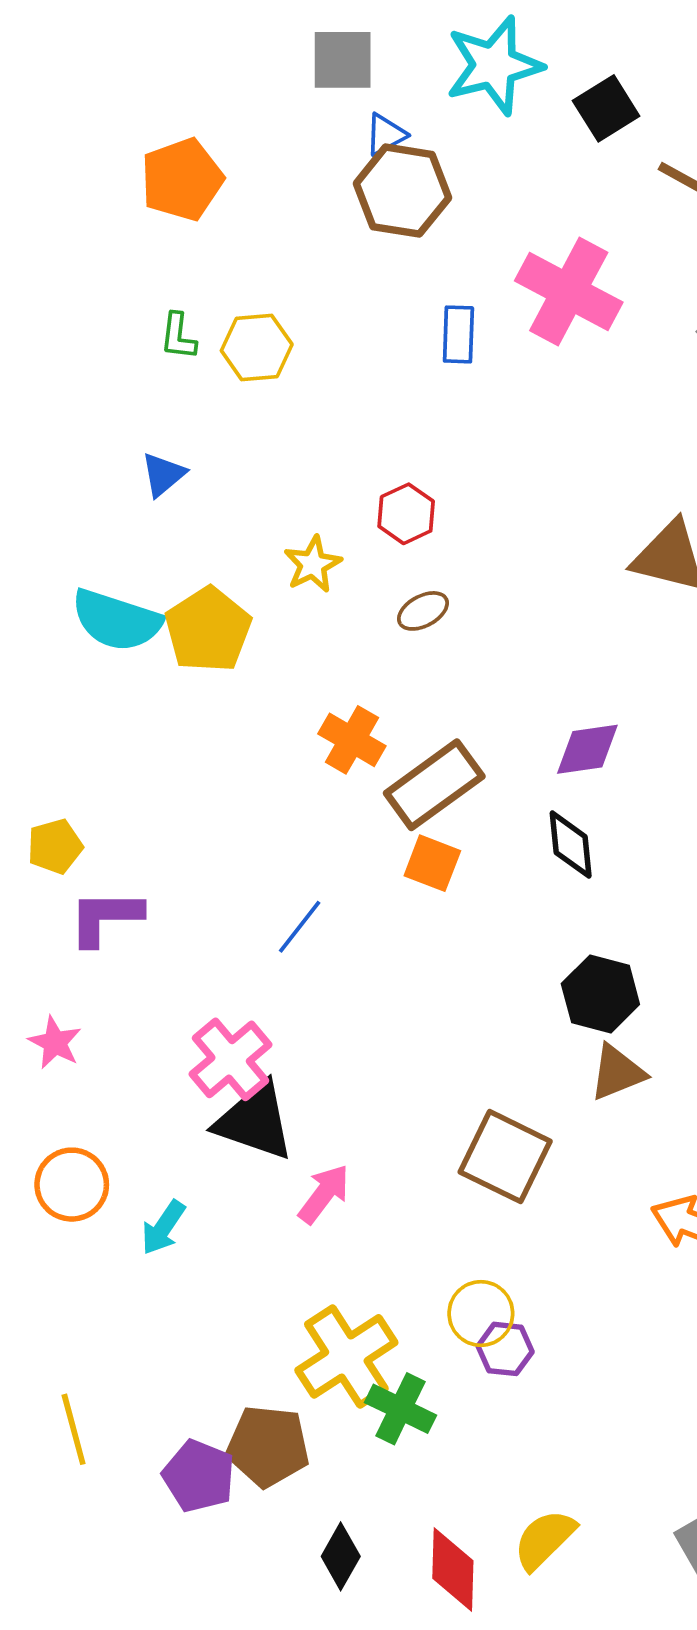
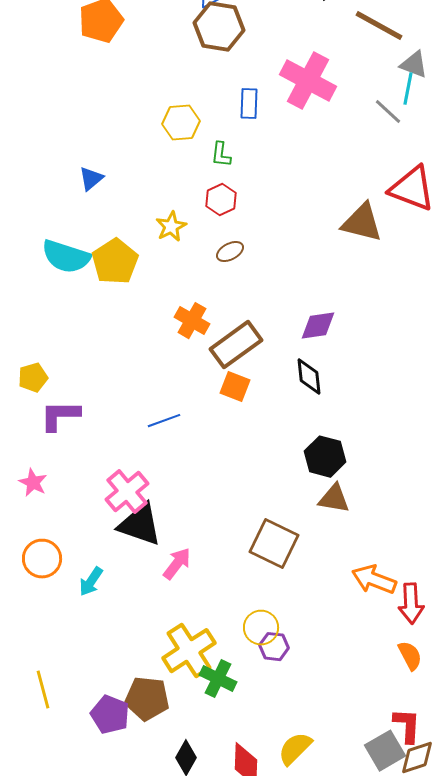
green L-shape: (178, 336) -> (221, 155), moved
yellow hexagon: (257, 348) -> (181, 123), moved
blue line: (300, 927) -> (164, 421), turned 32
brown triangle: (617, 1072) -> (334, 499), turned 32

